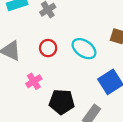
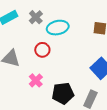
cyan ellipse: (84, 49) -> (58, 28), moved, turned -35

